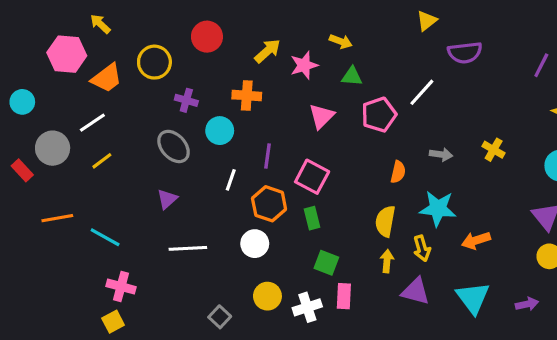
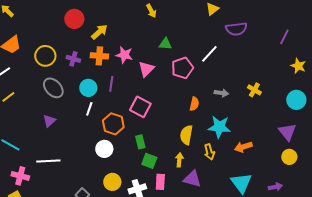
yellow arrow: (341, 41) -> (151, 11), moved, turned 40
yellow arrow: (267, 51) -> (99, 32), moved
yellow circle: (154, 62) -> (45, 56), moved
pink star: (304, 65) -> (124, 55), moved, turned 30
purple cross: (186, 100) -> (73, 59), moved
cyan circle: (220, 131) -> (88, 88), moved
purple line: (267, 156) -> (111, 84), moved
green rectangle: (312, 218) -> (140, 142), moved
white line: (188, 248) -> (48, 161), moved
yellow arrow: (387, 261) -> (179, 160), moved
purple triangle: (416, 291) -> (192, 179), moved

